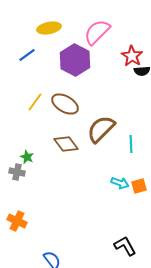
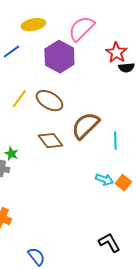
orange square: (139, 186) -> (123, 183), turned -35

